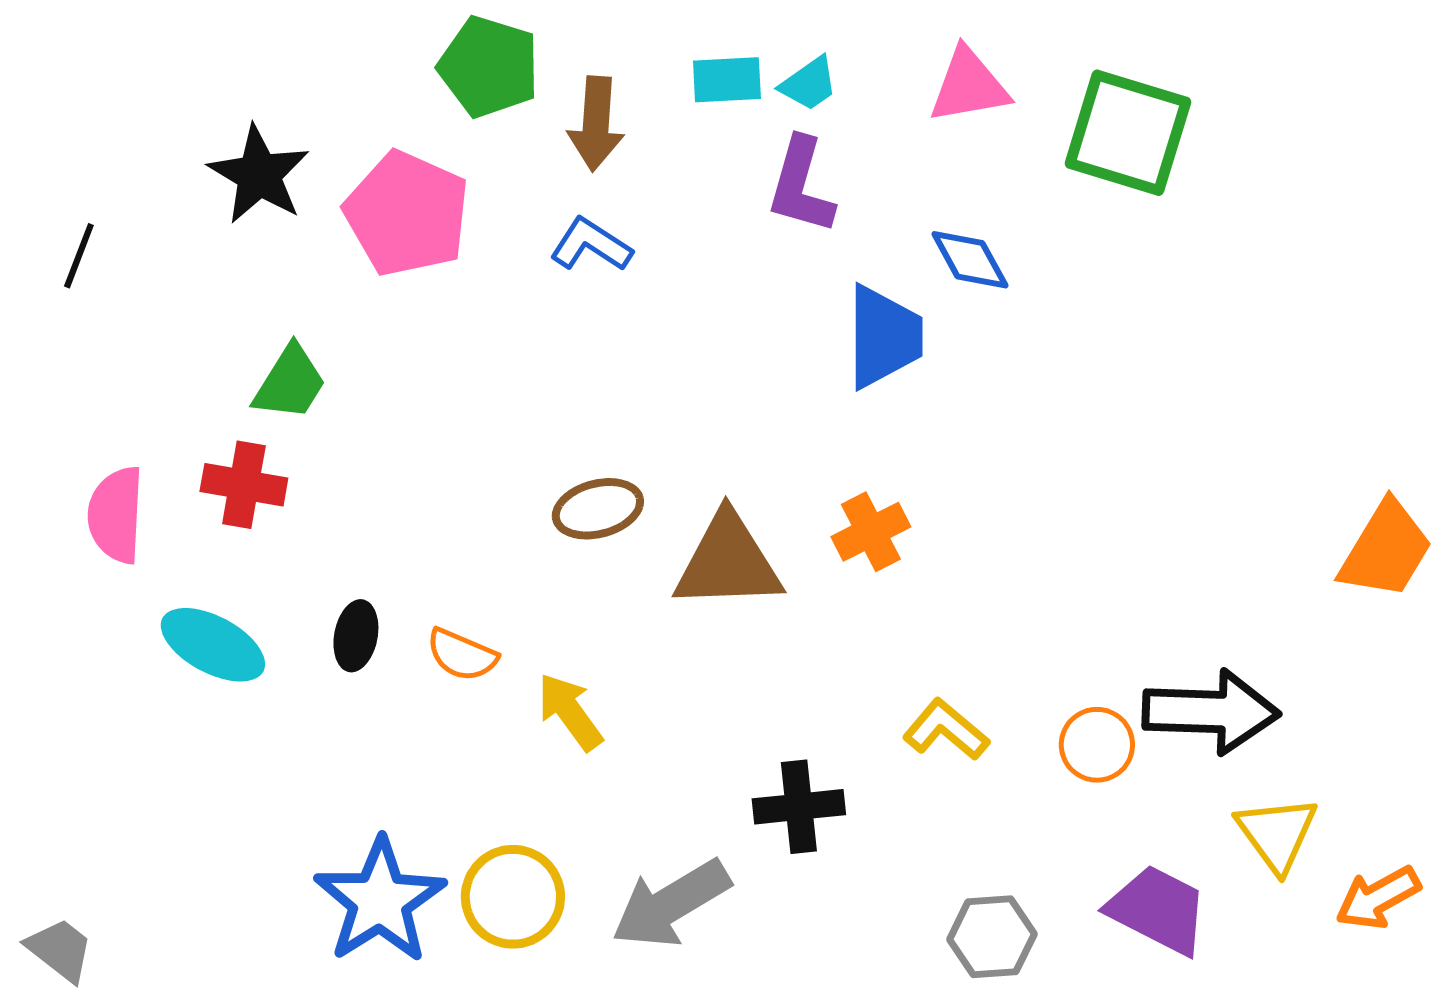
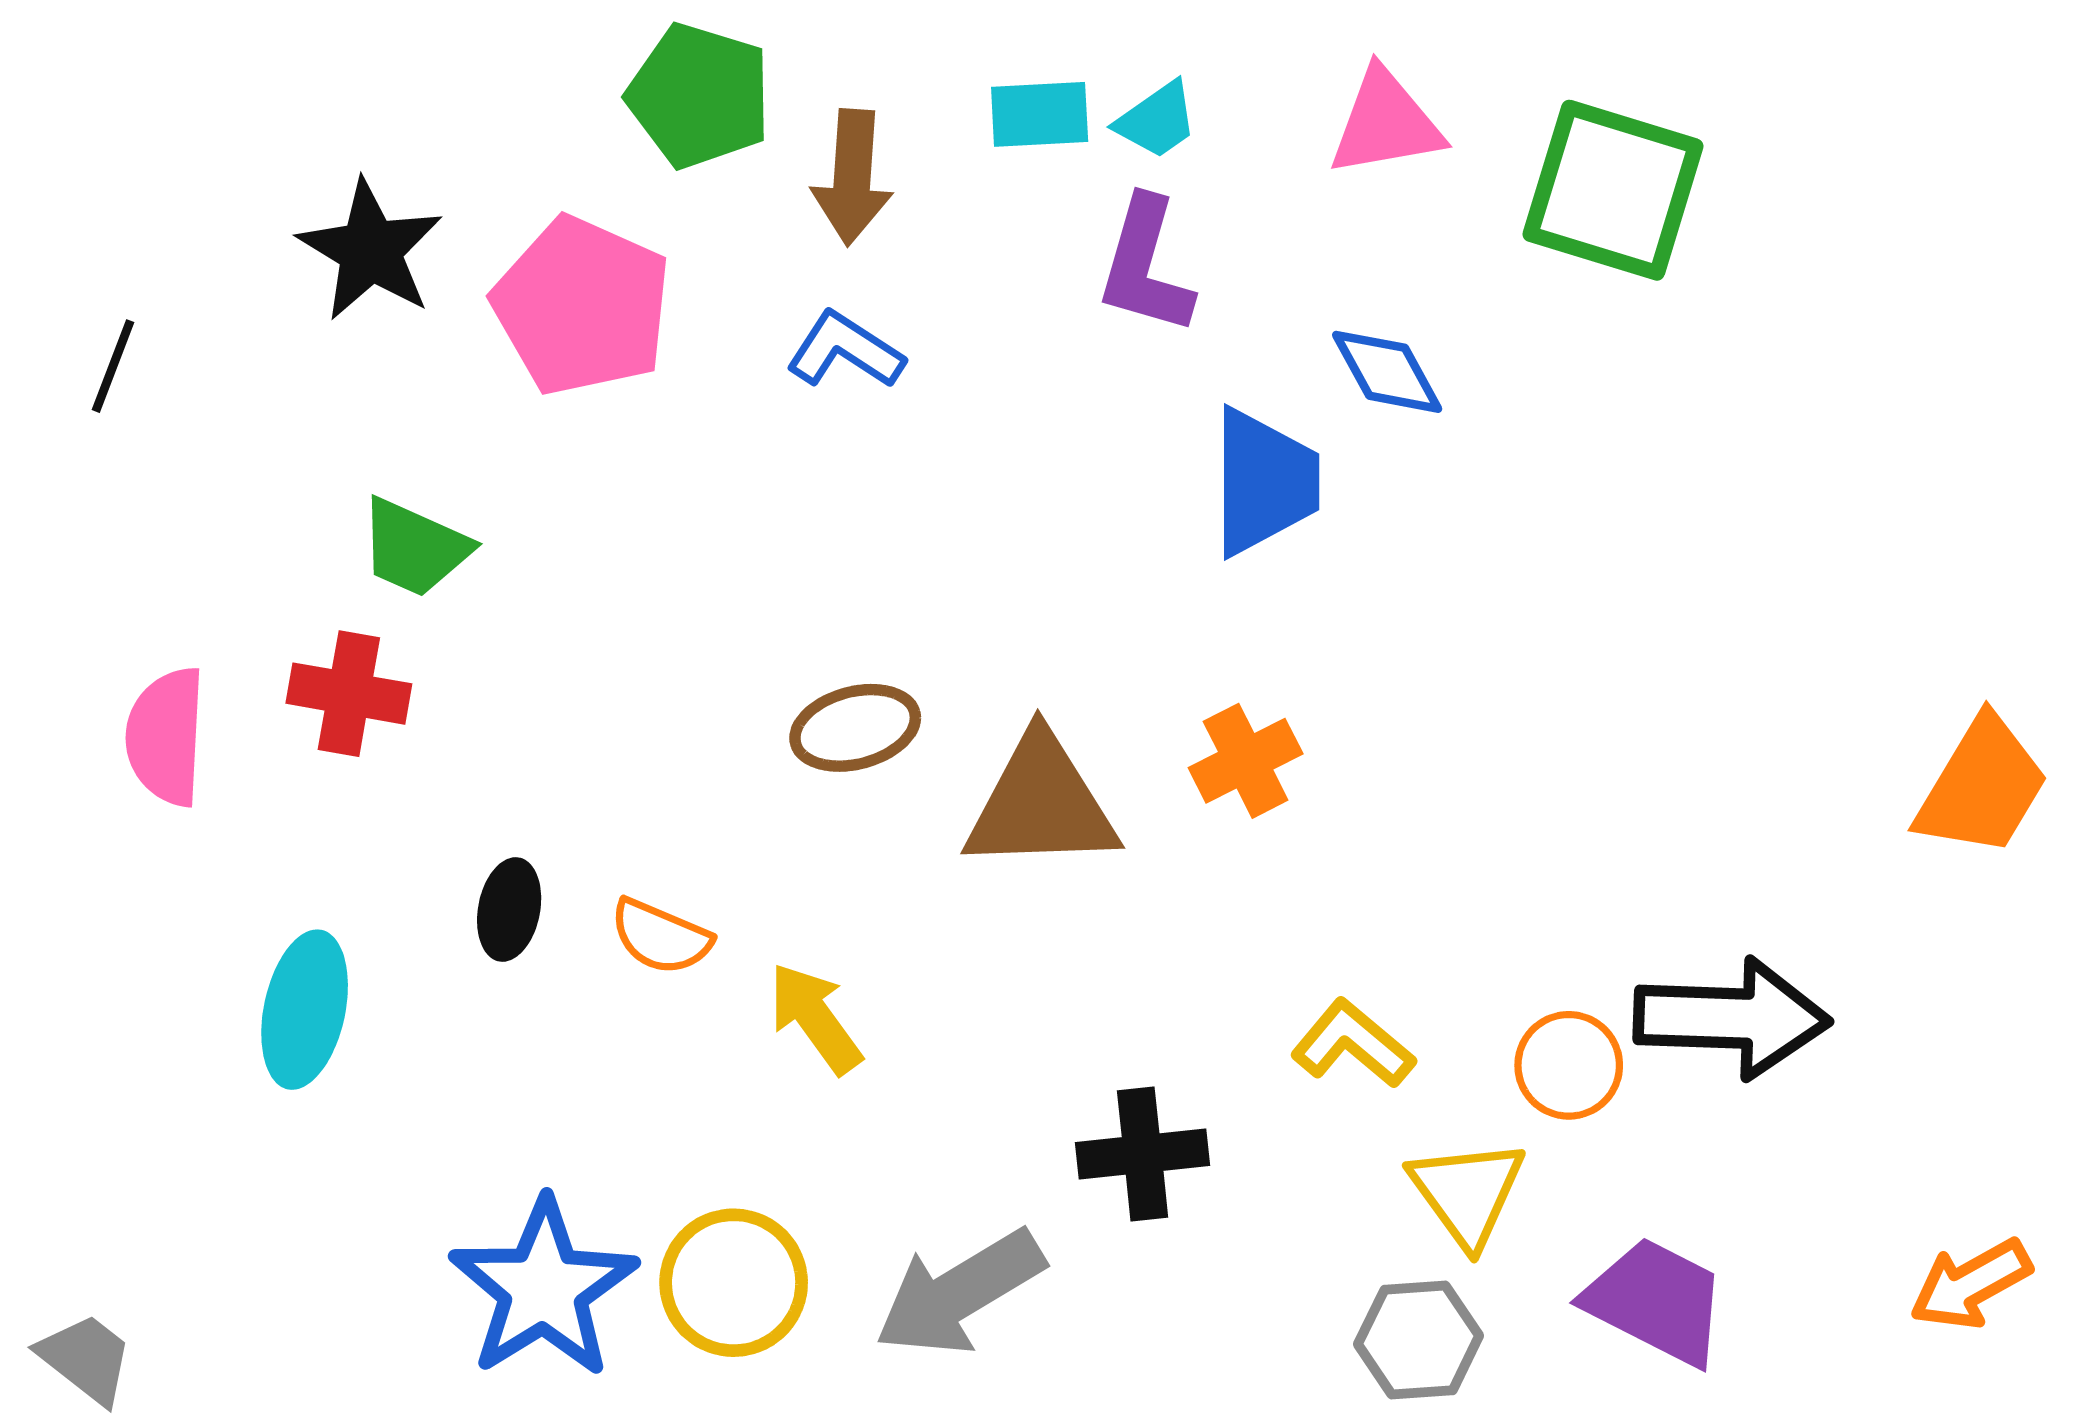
green trapezoid: (290, 383) -> (415, 548), turned 82
cyan ellipse: (213, 645) -> (305, 1010), moved, turned 74
yellow triangle: (1277, 834) -> (1467, 1193), moved

